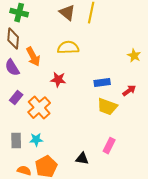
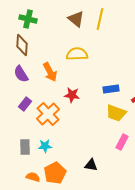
orange arrow: (33, 57) -> (50, 72), moved
red star: (58, 80) -> (72, 95), moved
pink rectangle: (109, 146) -> (122, 142), moved

